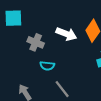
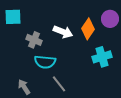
cyan semicircle: (47, 66) -> (45, 62), size x1.5

